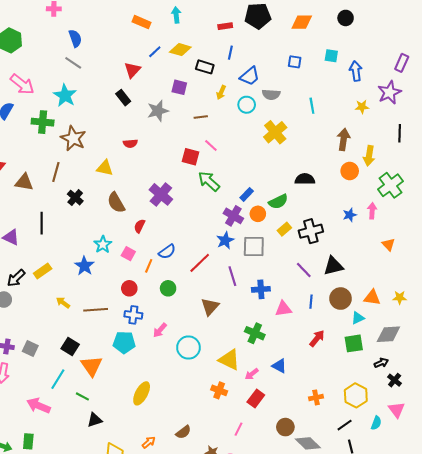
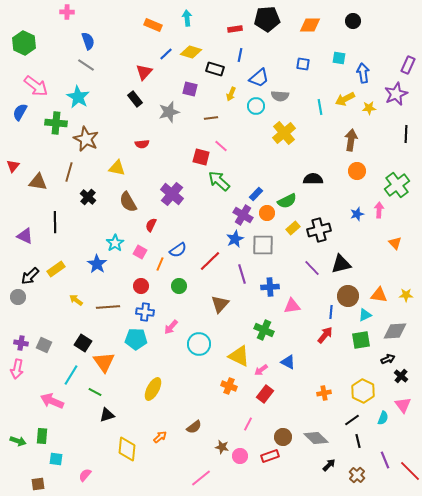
yellow arrow: (369, 156) -> (345, 99), moved, turned 54
blue line: (311, 302) -> (331, 312), moved
brown circle: (285, 427) -> (283, 437), moved

